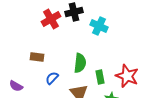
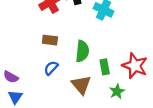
brown rectangle: (37, 57) -> (50, 40), moved

